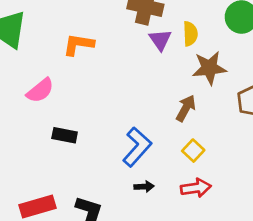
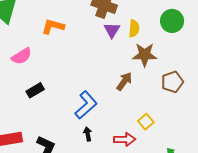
black rectangle: (65, 135) -> (35, 90), turned -48
yellow square: (193, 151) -> (146, 122), moved
black arrow: (144, 187) -> (88, 134), turned -104

